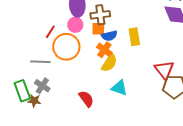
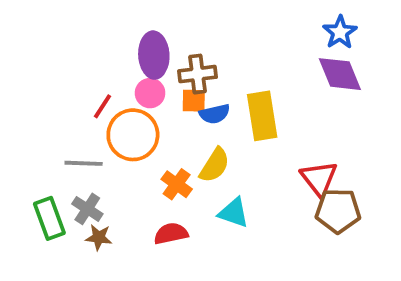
yellow rectangle: (134, 37) -> (262, 116), size x1.4
orange cross: (104, 50) -> (177, 184), moved
red semicircle: (86, 99) -> (171, 234), turned -66
brown star: (34, 101) -> (99, 237), moved

